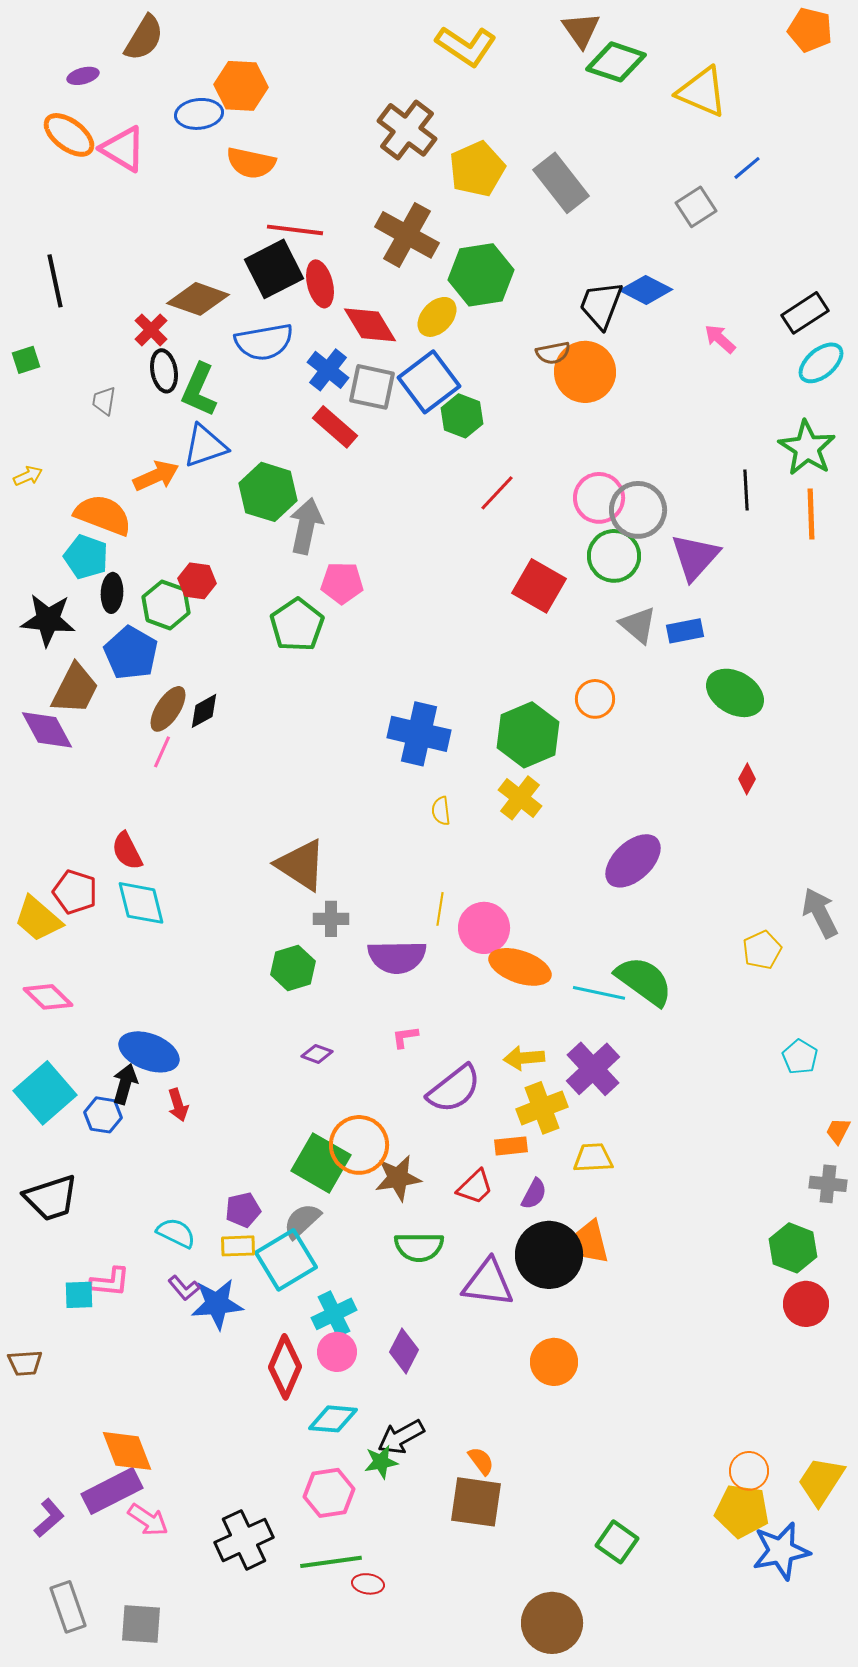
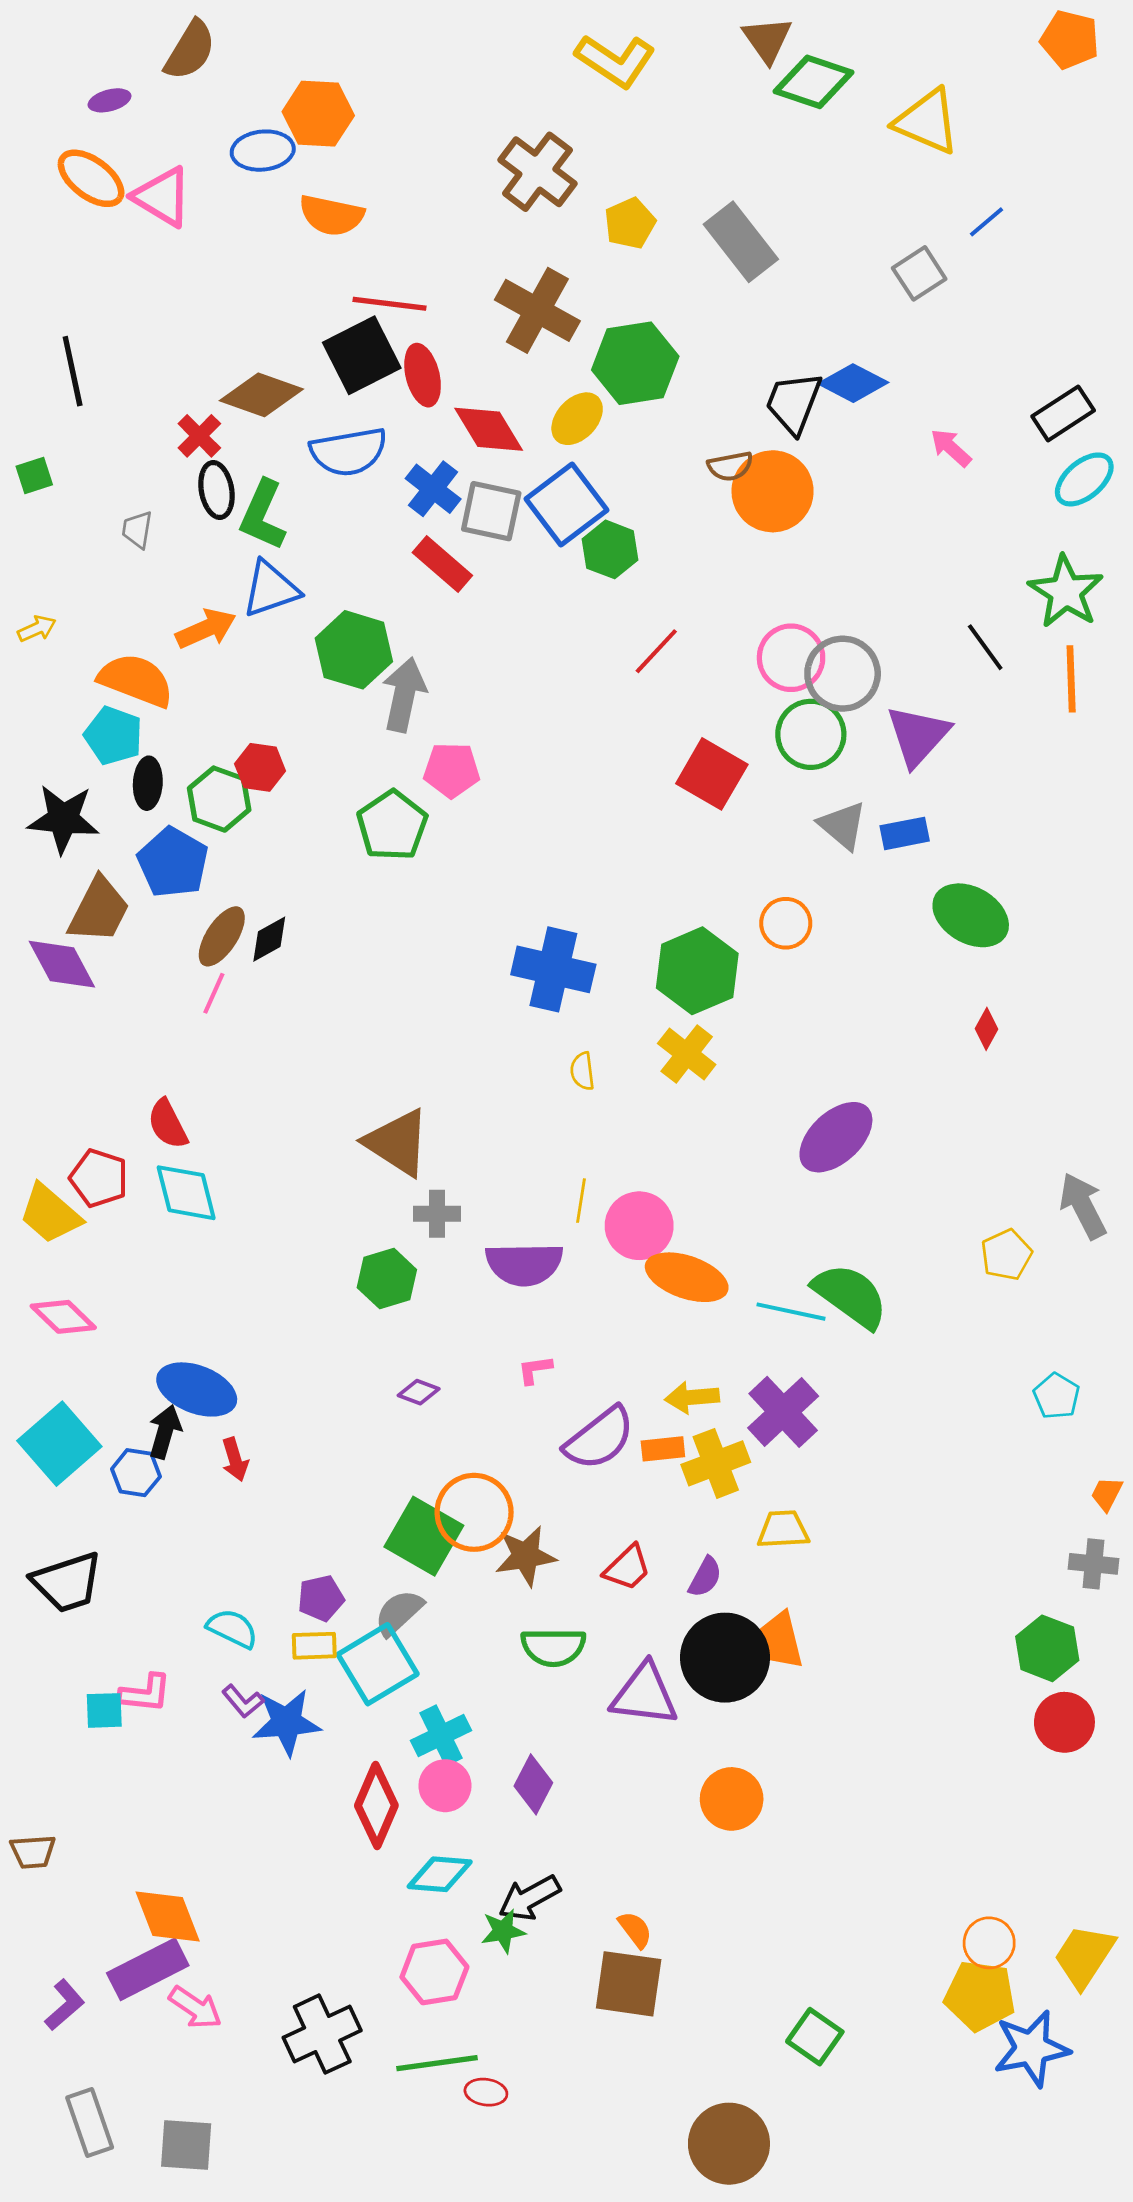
yellow pentagon: (477, 169) -> (630, 223), size x0.7
black line: (746, 490) -> (985, 647), turned -33
orange rectangle: (511, 1146) -> (663, 1449), moved
brown trapezoid: (25, 1363) -> (33, 1852), moved

